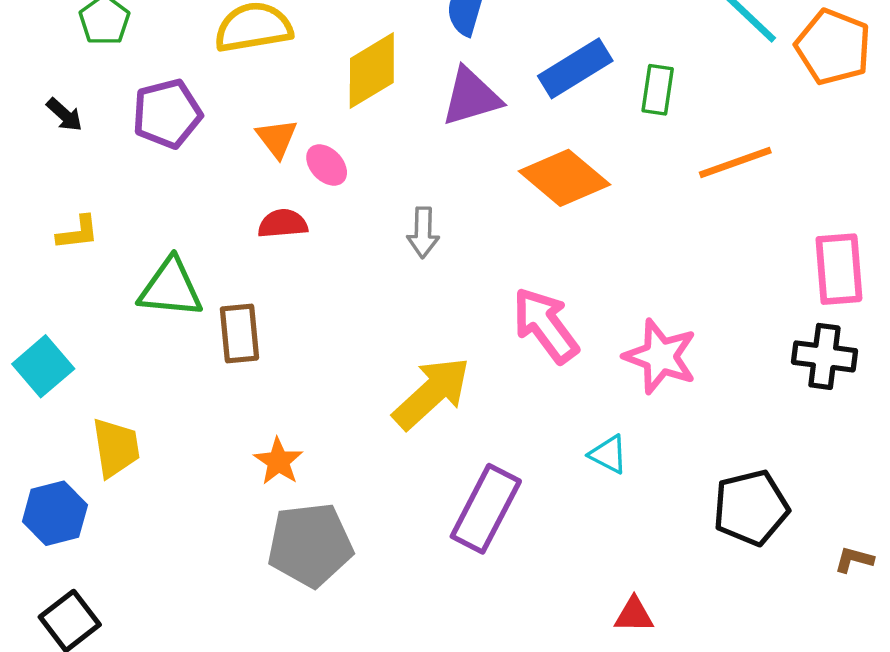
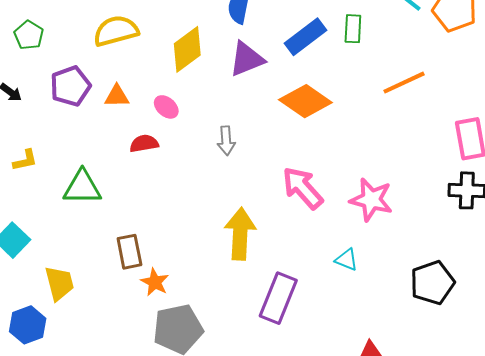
green rectangle: (658, 90) -> (353, 29), moved
orange triangle: (277, 138) -> (117, 96), moved, turned -48
brown rectangle: (239, 334) -> (129, 252), moved
yellow arrow: (432, 393) -> (240, 234), turned -39

